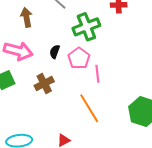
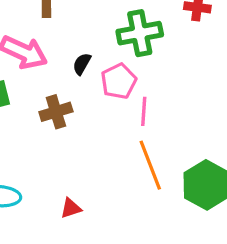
orange line: (89, 108) -> (150, 165), moved

